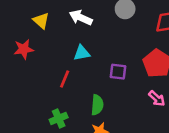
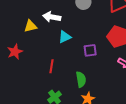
yellow triangle: (41, 21) -> (30, 26), moved, turned -40
cyan triangle: (82, 53) -> (65, 37), moved

